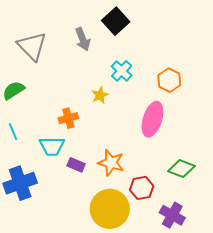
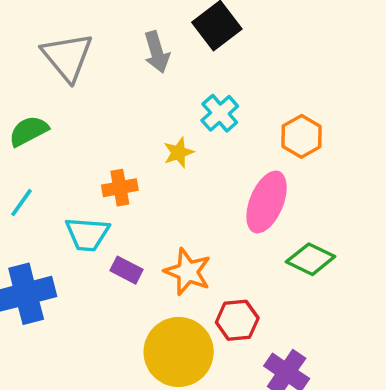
cyan line: (13, 131) -> (21, 203), turned 54
green diamond: (181, 169) -> (311, 259), moved

